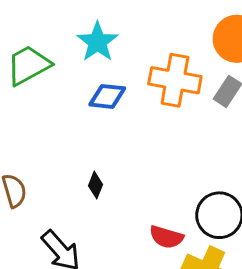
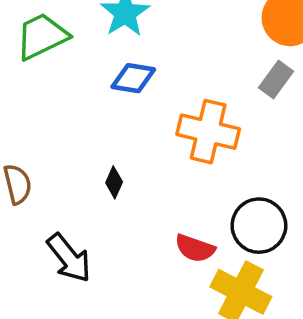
orange cross: (175, 80) -> (208, 132), moved

